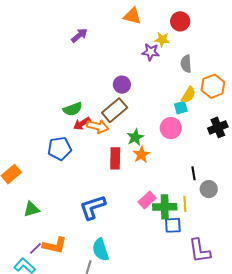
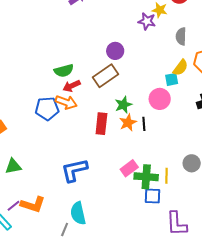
orange arrow: (98, 126) -> (66, 102), moved
black line: (193, 173) -> (144, 124), moved

